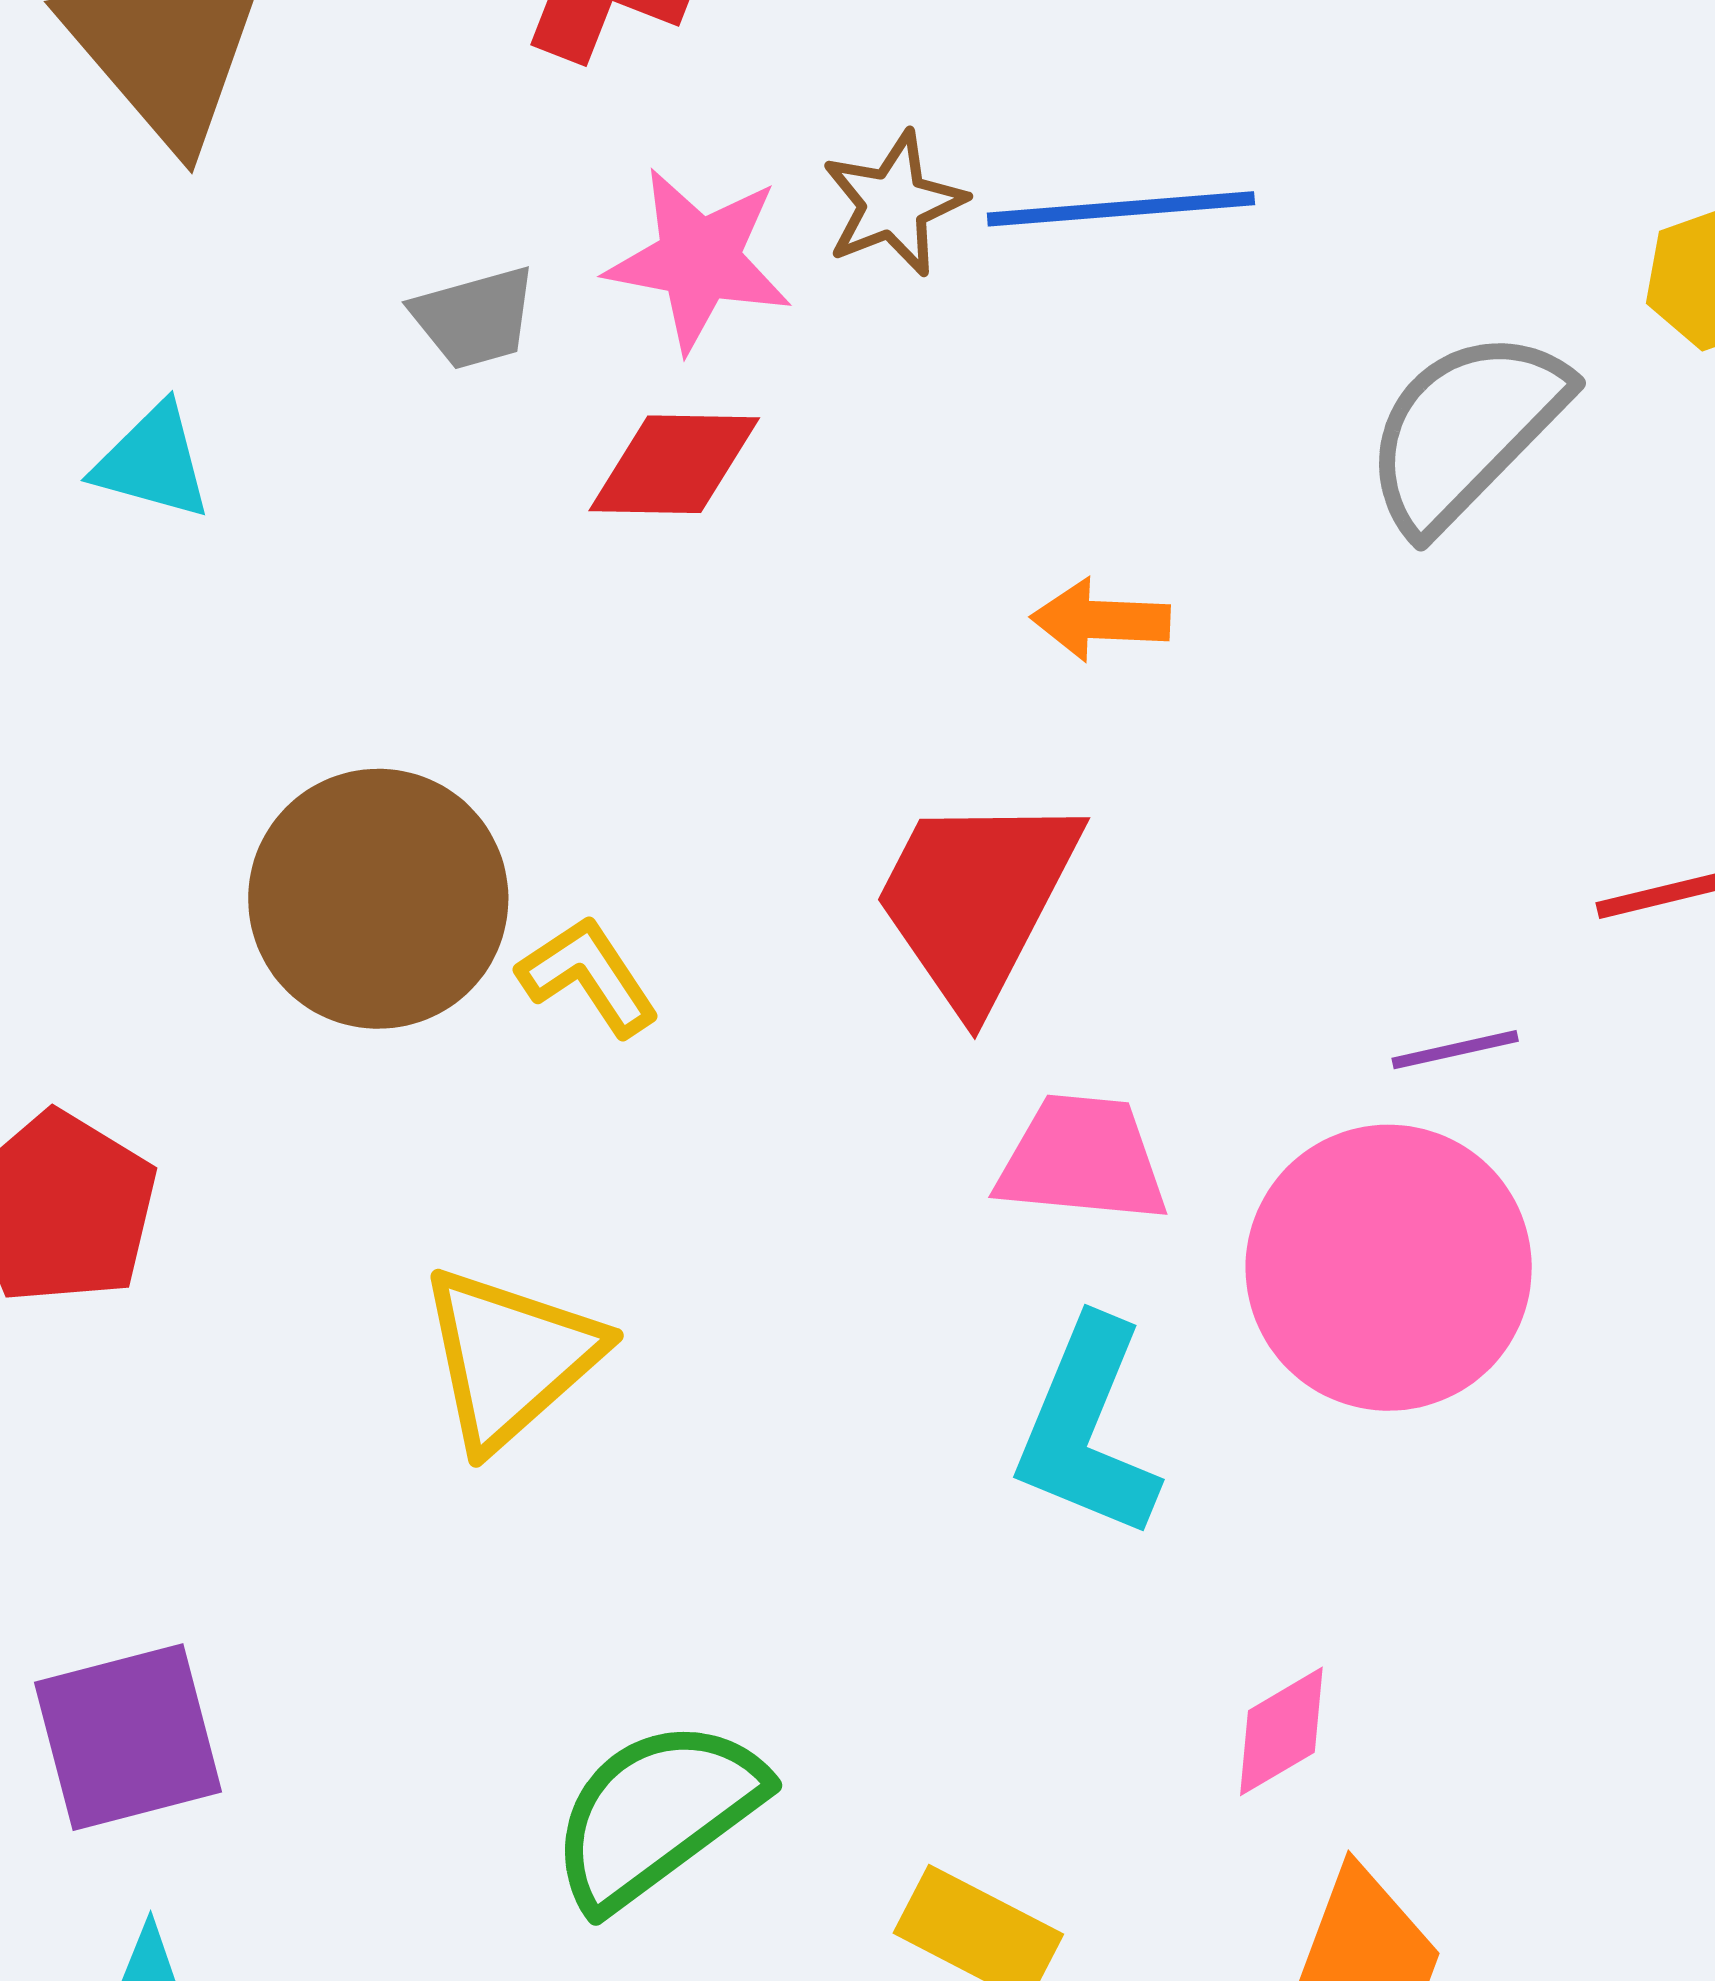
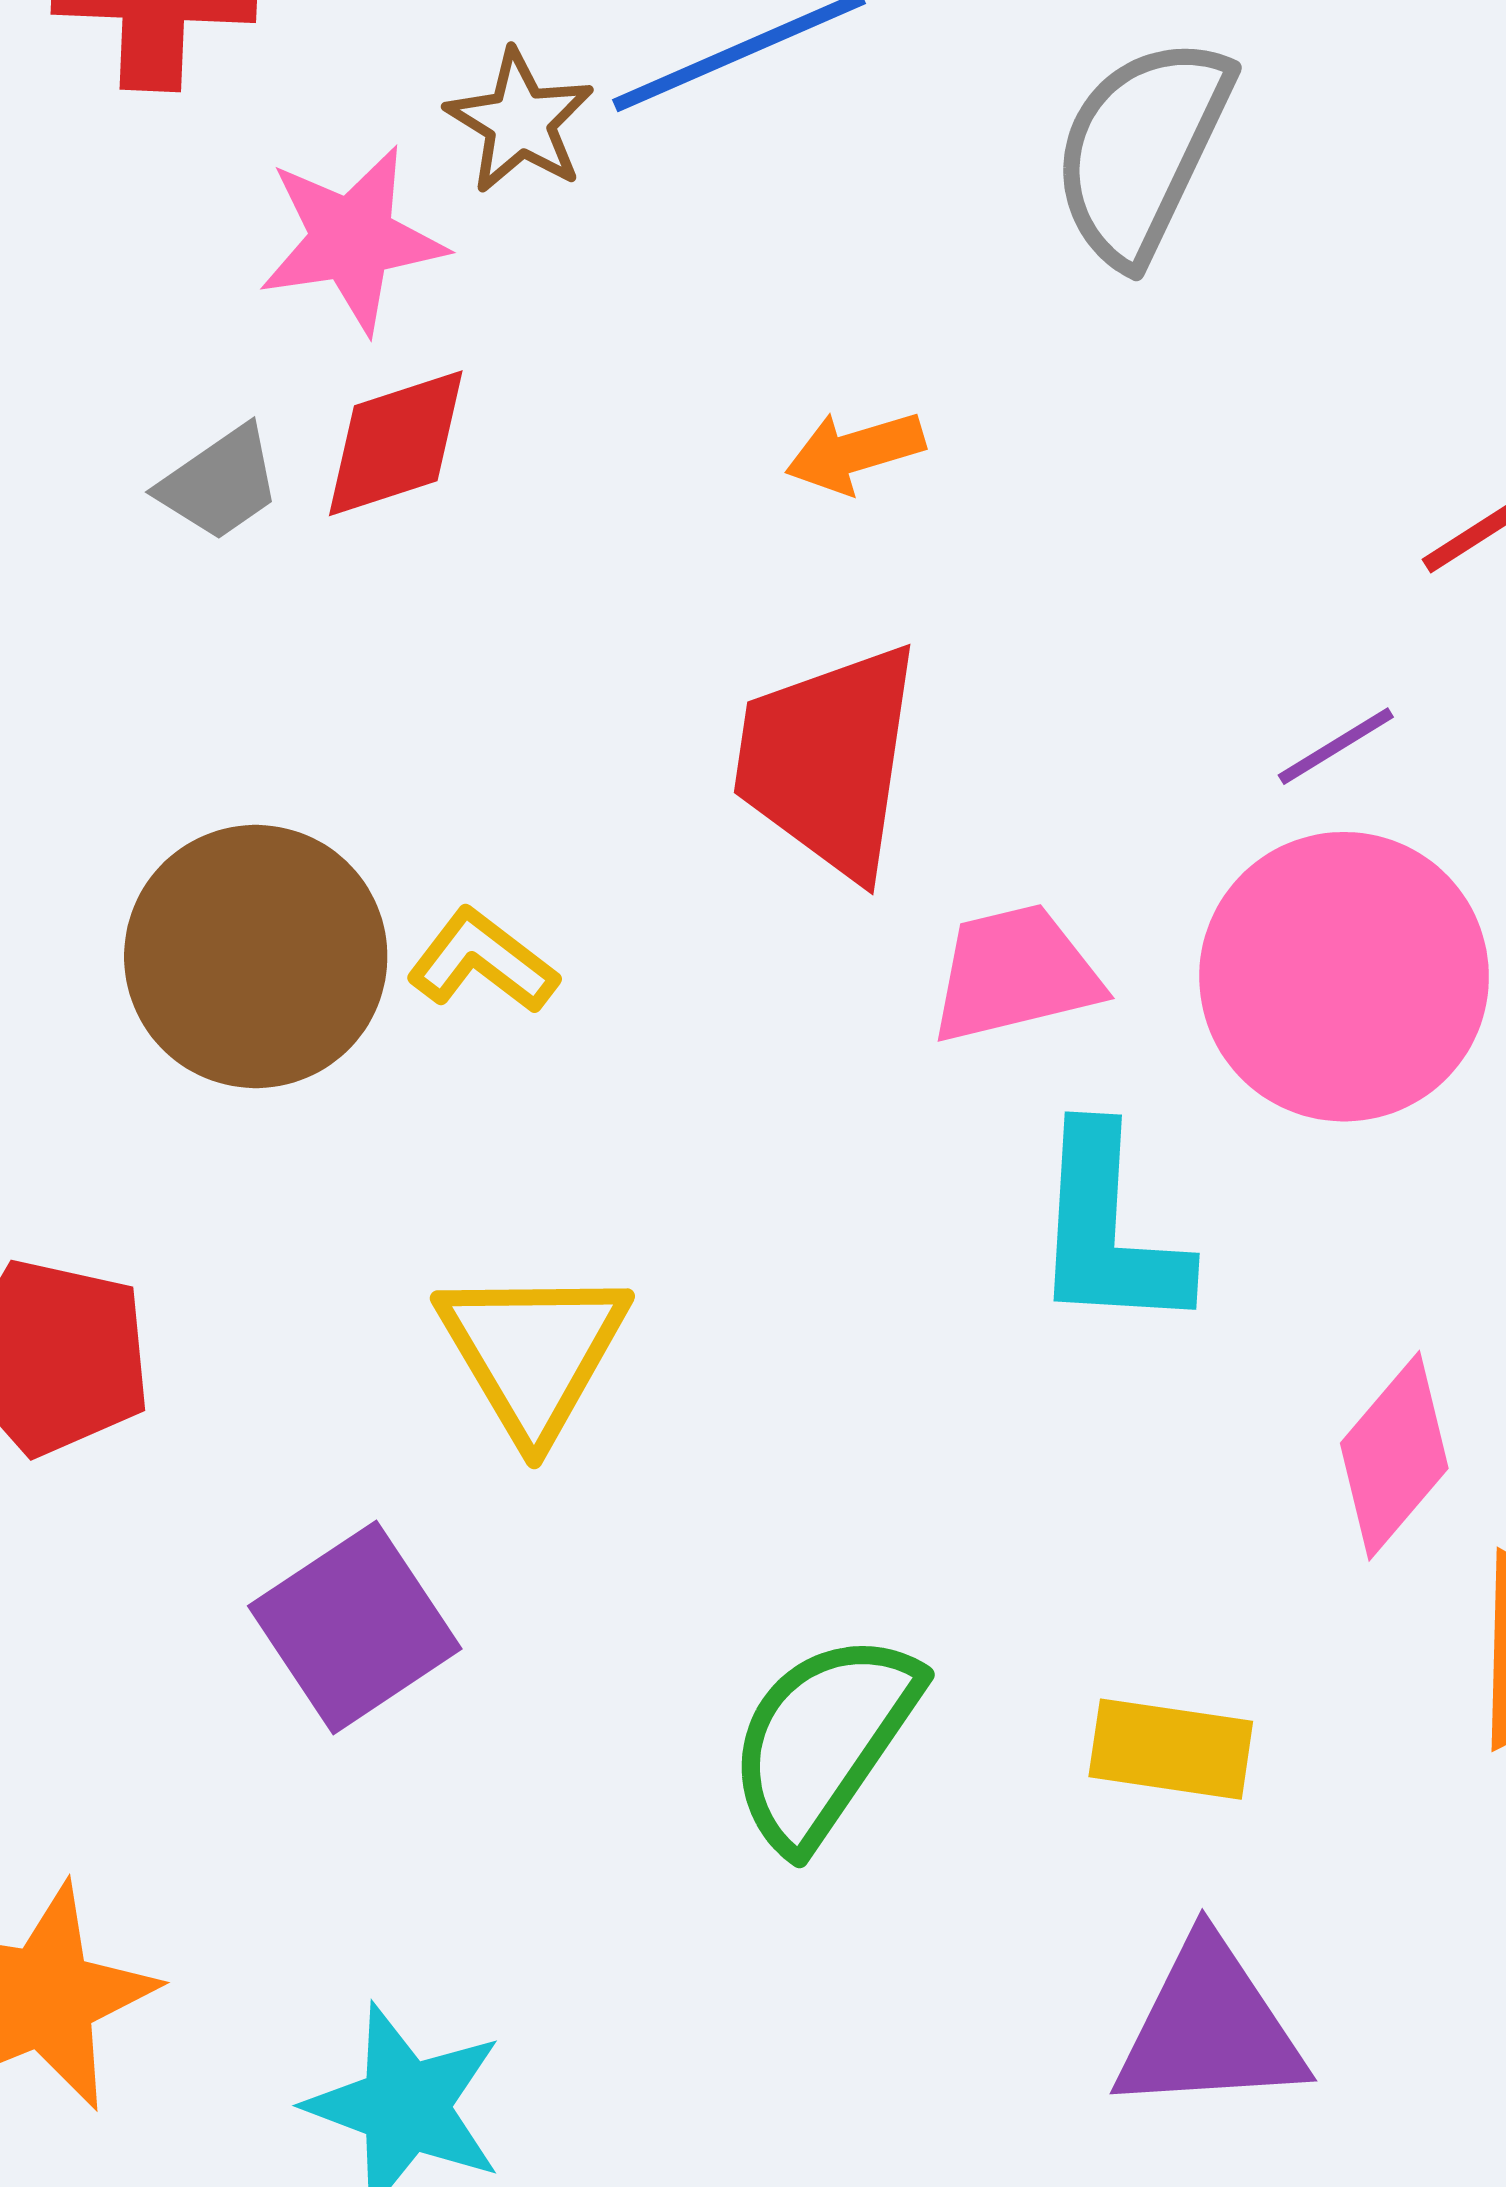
gray trapezoid: (474, 318) -> (220, 483), moved
pink diamond: (1281, 1731) -> (1394, 1456), size x1.4
purple square: (128, 1737) -> (355, 1627), moved

